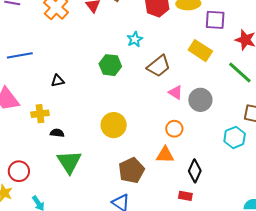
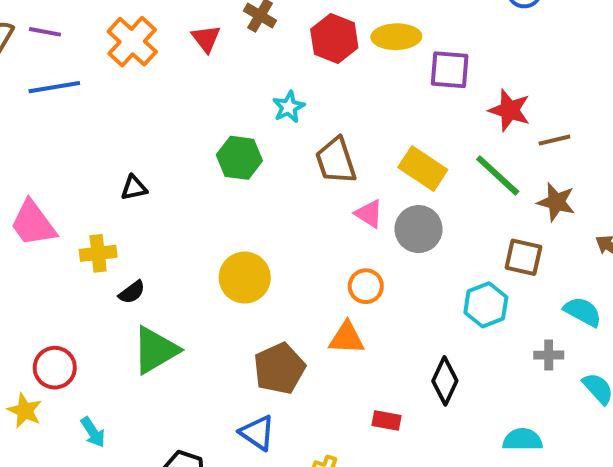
yellow rectangle: (200, 51) -> (423, 169), moved
blue line: (20, 55) -> (54, 87), moved
brown trapezoid: (159, 66) -> (336, 161), turned 110
black semicircle: (57, 133) -> (132, 292), turned 136
green triangle: (69, 162) -> (155, 350), turned 32
black diamond: (195, 171) -> (445, 381), moved

